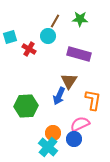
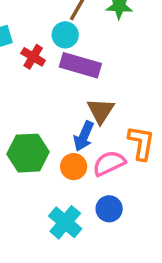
purple rectangle: (79, 54) -> (80, 65), moved
pink semicircle: (80, 124) -> (109, 163), moved
orange circle: (53, 133) -> (74, 167), moved

